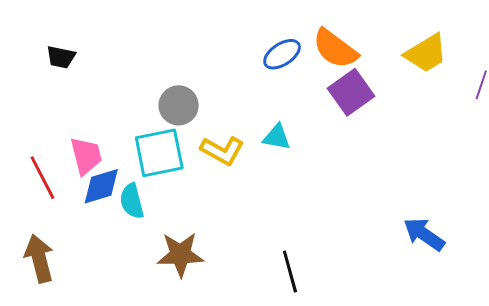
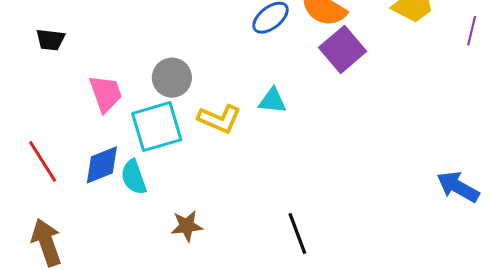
pink trapezoid: (86, 156) -> (106, 94), moved
blue arrow: (424, 234) -> (458, 187), moved
brown star: (180, 254) -> (187, 226), size x0.7

